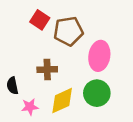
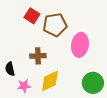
green circle: (97, 93) -> (93, 83), moved

